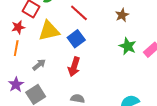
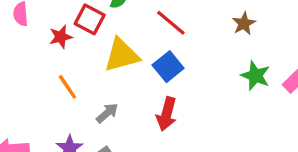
red star: (18, 27) -> (61, 37), moved
orange line: (16, 48) -> (67, 87), turned -42

